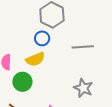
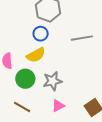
gray star: (83, 88) -> (53, 81), moved, turned -30

